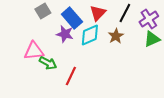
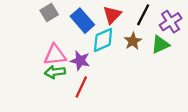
purple star: (65, 34) -> (80, 61), moved
green triangle: (152, 39) -> (160, 45), moved
pink triangle: (34, 51) -> (55, 55), moved
green arrow: (48, 63) -> (55, 72), turned 144

